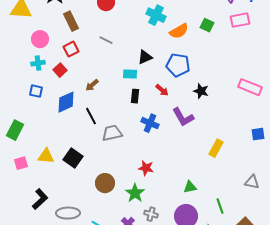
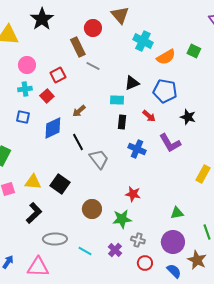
brown rectangle: (71, 21) -> (78, 47), moved
gray trapezoid: (112, 133) -> (99, 159), turned 65
green star: (135, 193) -> (122, 219), turned 30
black L-shape: (40, 199) -> (34, 213), moved

